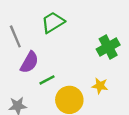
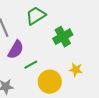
green cross: (108, 47) -> (63, 37), moved

